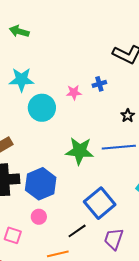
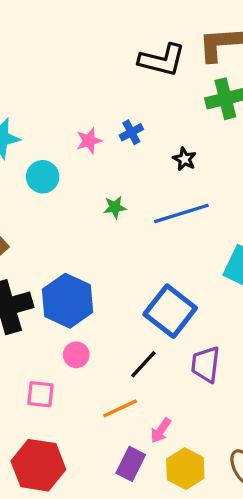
blue cross: (99, 84) -> (131, 132), moved
cyan circle: (42, 108) -> (43, 177), size x0.7
green star: (80, 151) -> (115, 207), moved, size x0.5

